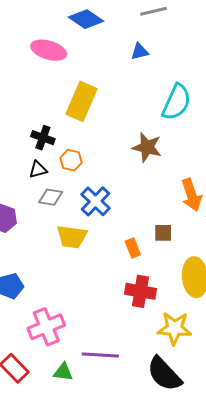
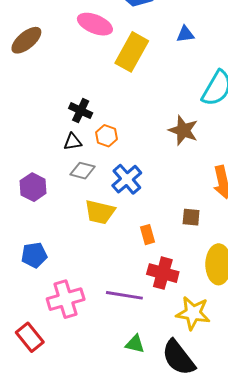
yellow rectangle: (82, 101) -> (132, 52), moved
orange rectangle: (133, 248) -> (148, 235), moved
purple line: (100, 355) -> (124, 295), moved
green triangle: (63, 372) -> (135, 344), moved

